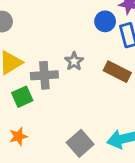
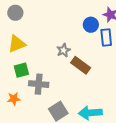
brown rectangle: (117, 72) -> (81, 65), moved
gray cross: (44, 75) -> (39, 84), moved

